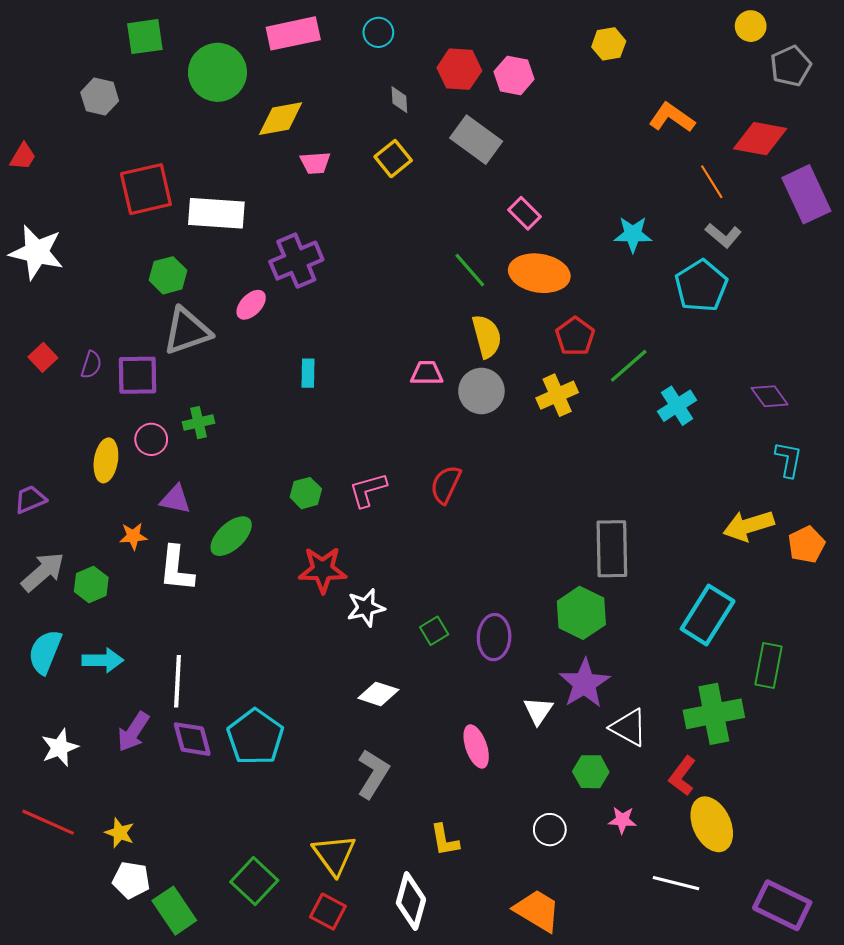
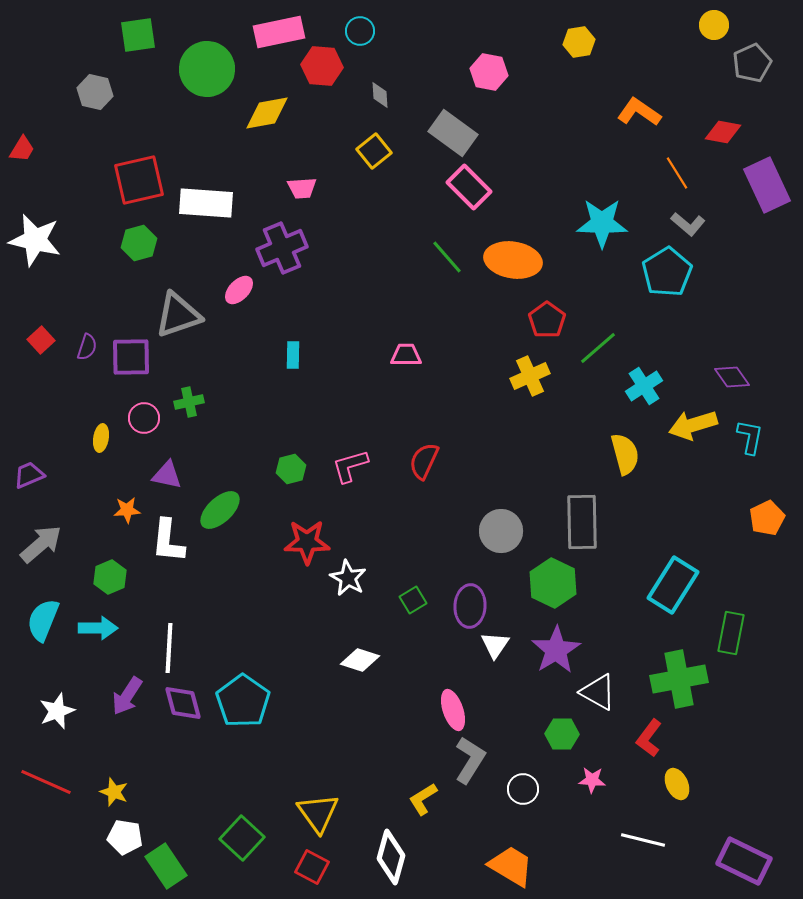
red hexagon: (459, 69) -> (322, 66), moved
red diamond: (760, 139) -> (723, 132), size x0.7
pink trapezoid: (315, 163) -> (302, 188), moved
pink rectangle: (525, 213) -> (469, 187), moved, size x1.4
cyan star: (633, 234) -> (602, 223), size x1.4
green hexagon: (168, 275) -> (139, 243), moved
yellow semicircle: (487, 336) -> (625, 454), moved
gray circle: (481, 391) -> (501, 531), moved
yellow ellipse: (106, 460) -> (101, 438), size x0.7
yellow arrow: (749, 526) -> (693, 425), moved
green hexagon: (91, 585) -> (110, 577), moved
white star: (366, 608) -> (348, 578), turned -30
white triangle: (538, 711) -> (495, 645), moved
gray L-shape: (373, 774) -> (470, 760), moved
yellow ellipse: (712, 824) -> (677, 784), size x0.6
yellow L-shape: (445, 840) -> (423, 799), turned 68

